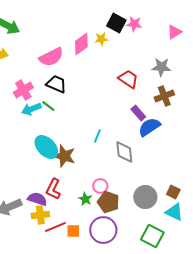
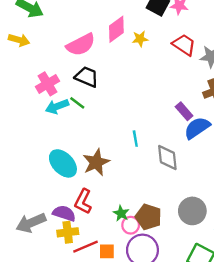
yellow star: (101, 39) -> (140, 39), moved
red trapezoid: (128, 79) -> (184, 45), moved
cyan line: (97, 136) -> (135, 139), turned -32
cyan ellipse: (46, 147) -> (63, 163), moved
brown star: (64, 156) -> (96, 162), turned 30
pink circle: (100, 186) -> (131, 225), moved

